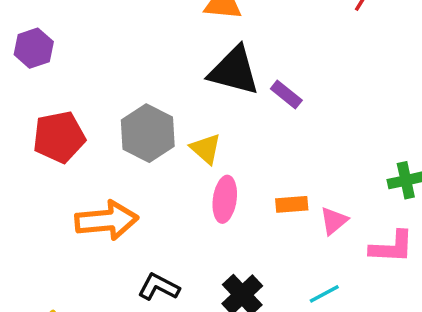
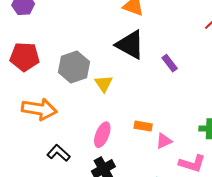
purple rectangle: (286, 94) -> (170, 63), moved
pink ellipse: (225, 199) -> (102, 135), moved

